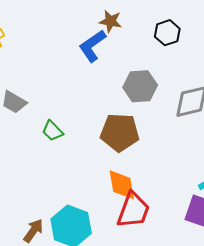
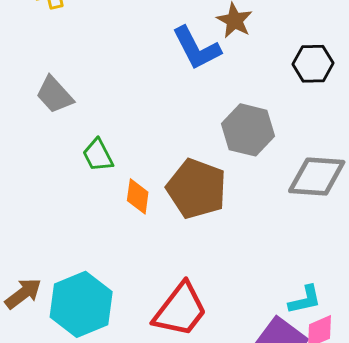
blue L-shape: (92, 46) -> (196, 48), turned -100
orange diamond: (122, 185) -> (138, 196), moved, size x0.7

